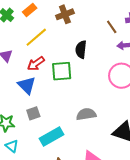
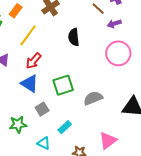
green square: (62, 71) -> (63, 85), moved
cyan rectangle: (52, 136) -> (65, 127), size x0.6
cyan triangle: (12, 146) -> (44, 143), moved

